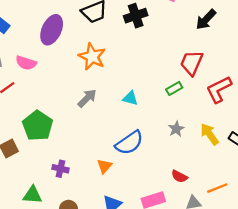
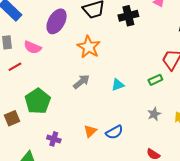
cyan triangle: (130, 98) -> (118, 85), turned -40
blue semicircle: (129, 143) -> (114, 132), moved, size x0.7
orange triangle: (104, 166) -> (90, 131), moved

